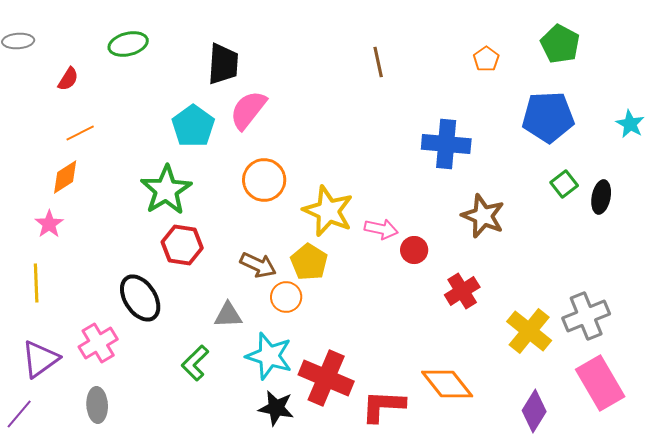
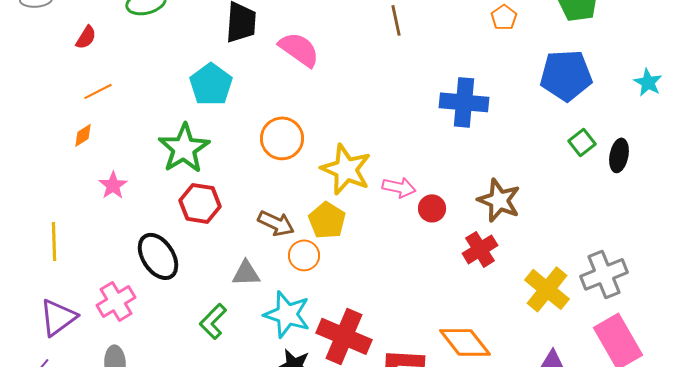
pink semicircle: (248, 110) -> (299, 49), moved, turned 87
orange diamond: (65, 177) -> (83, 135), size x0.7
brown star: (483, 216) -> (499, 200), moved
pink star: (49, 224) -> (113, 185), moved

